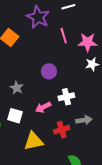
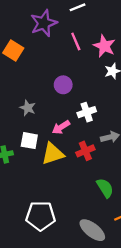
purple star: (38, 17) -> (44, 23), turned 30
pink star: (88, 42) -> (104, 46), turned 30
yellow triangle: (33, 141) -> (53, 154), moved

